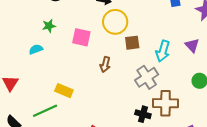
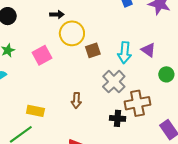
pink square: (81, 37) -> (42, 55), turned -30
purple triangle: (192, 45) -> (148, 50), moved
brown arrow: (105, 64) -> (76, 101), moved

